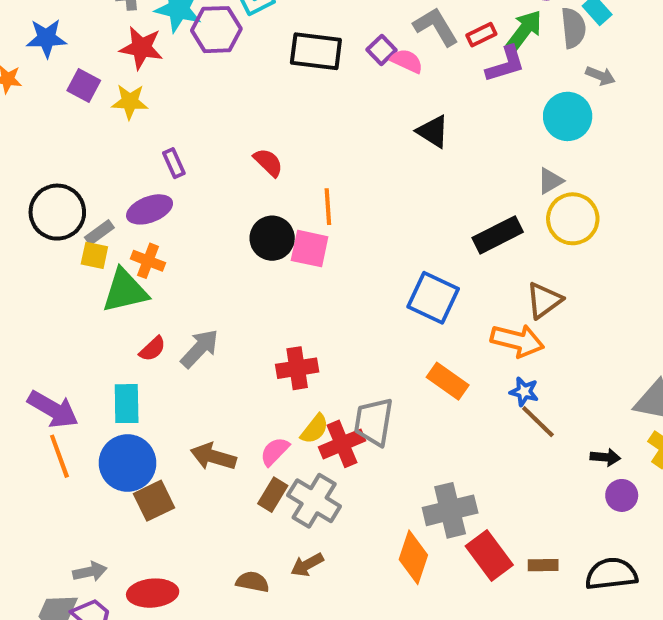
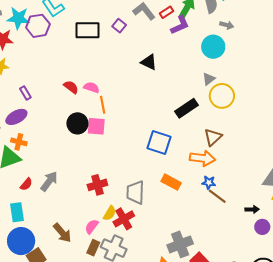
pink semicircle: (407, 61) -> (91, 87), moved
gray trapezoid: (374, 422) -> (135, 192), moved
brown arrow: (213, 457) -> (62, 233), turned -140

